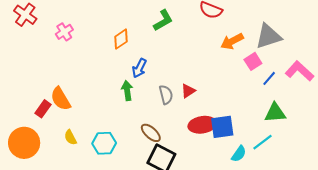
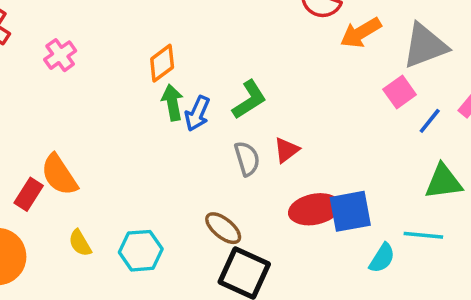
green L-shape: (163, 20) -> (249, 100), moved
orange arrow: (232, 41) -> (361, 33), moved
green arrow: (127, 90) -> (172, 103), moved
cyan line: (262, 142) -> (423, 235), turned 45

